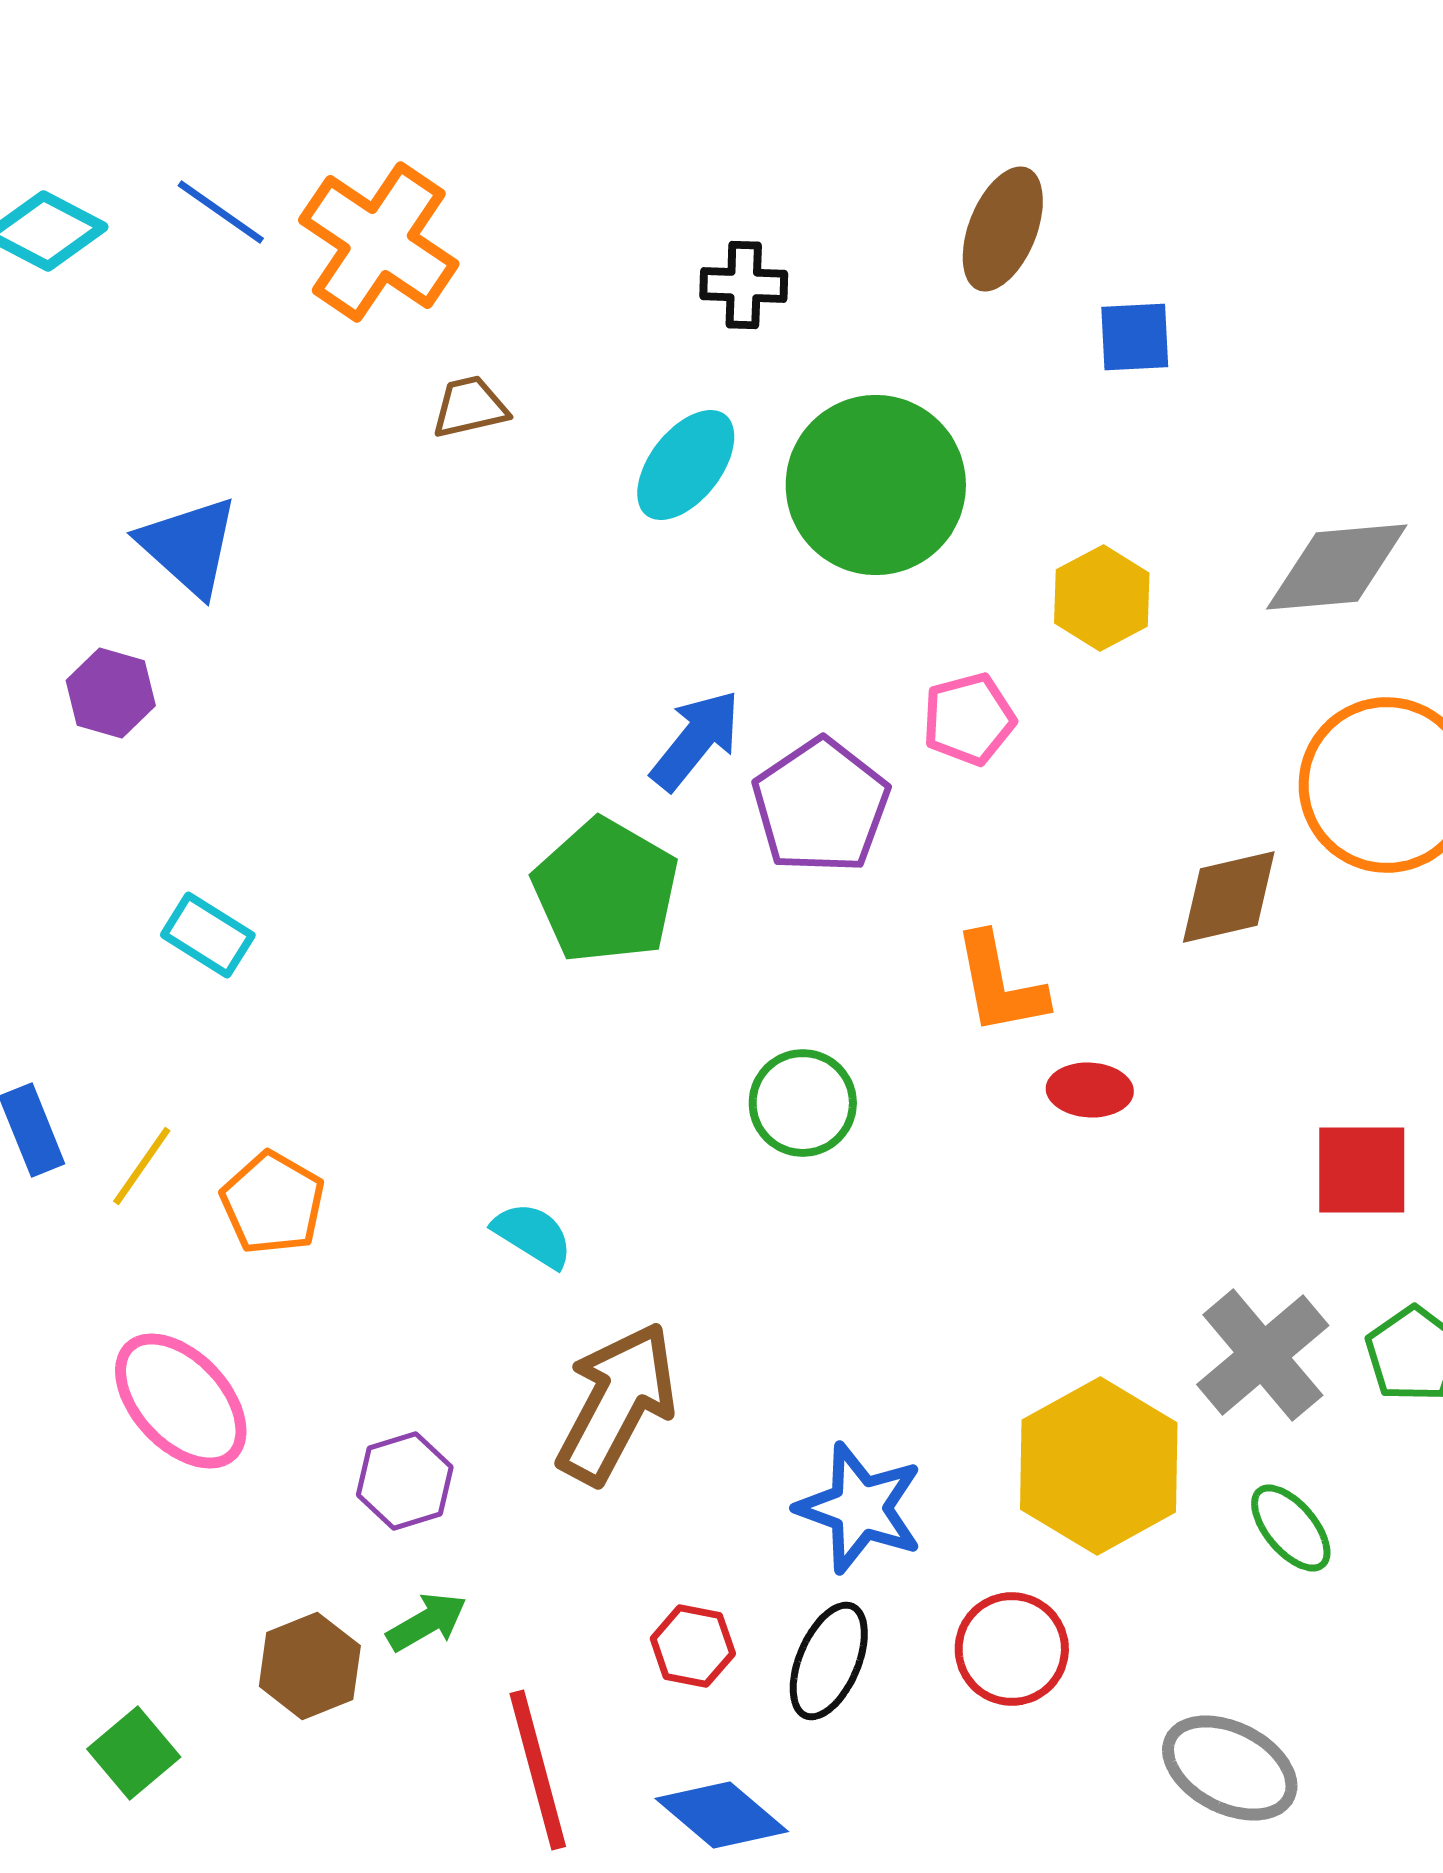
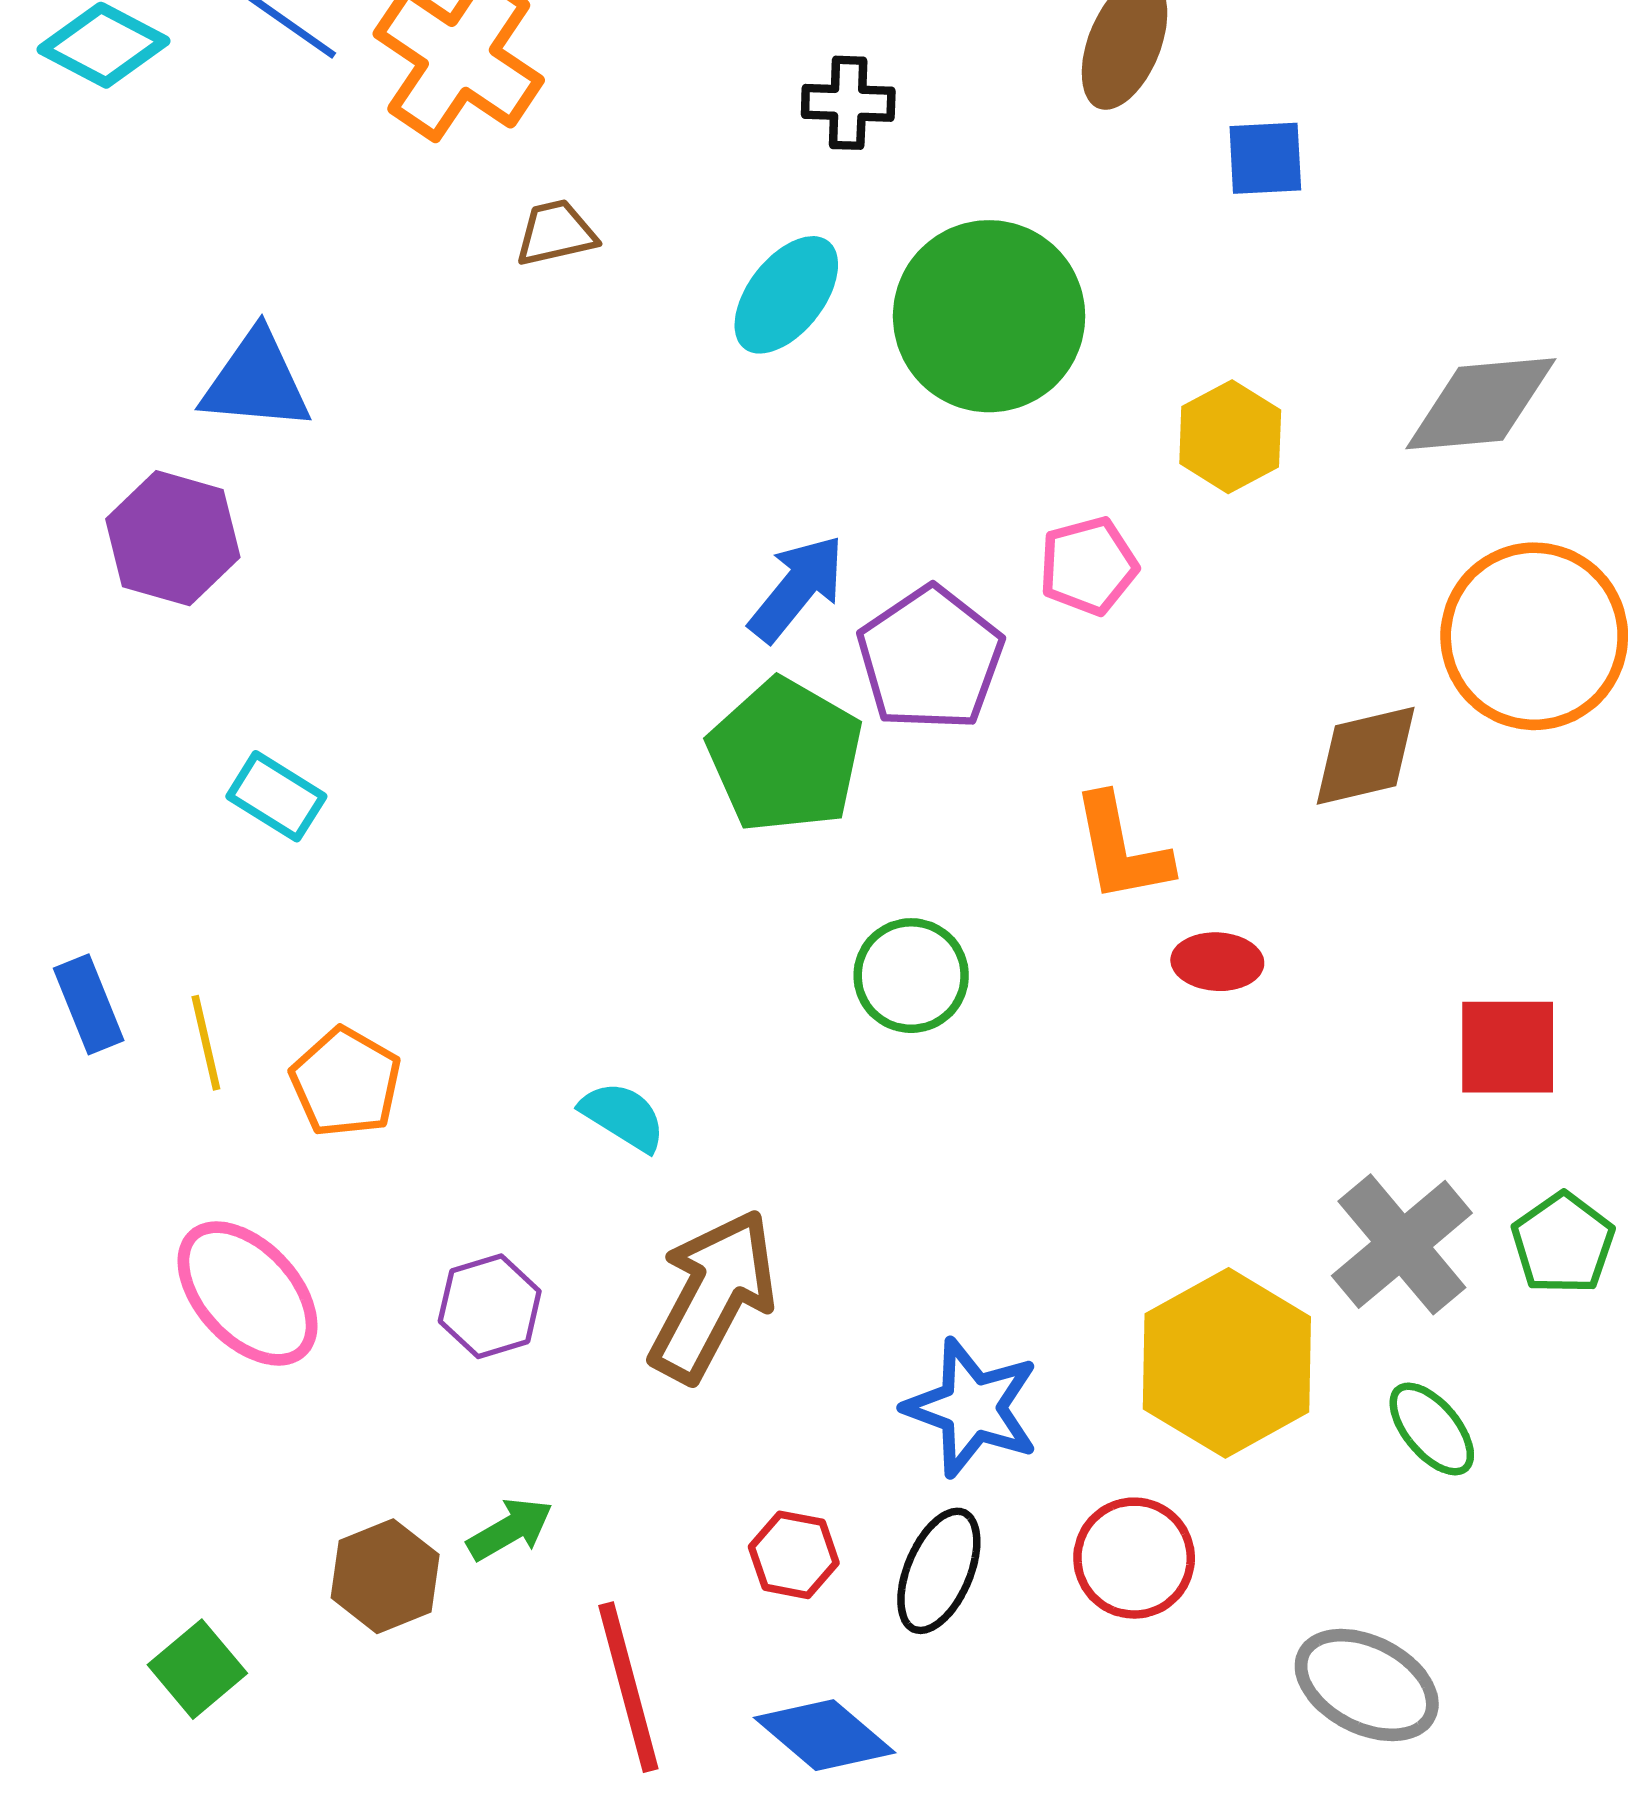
blue triangle: (189, 546) -> (256, 381), turned -37
purple hexagon: (111, 693) -> (173, 538), size x1.4
green pentagon: (606, 891) -> (785, 756), moved
yellow line: (142, 1166) -> (206, 1043), turned -48
purple hexagon: (405, 1481) -> (490, 1306), moved

